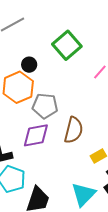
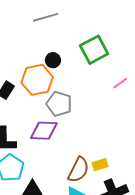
brown semicircle: (74, 130) -> (79, 170), moved

